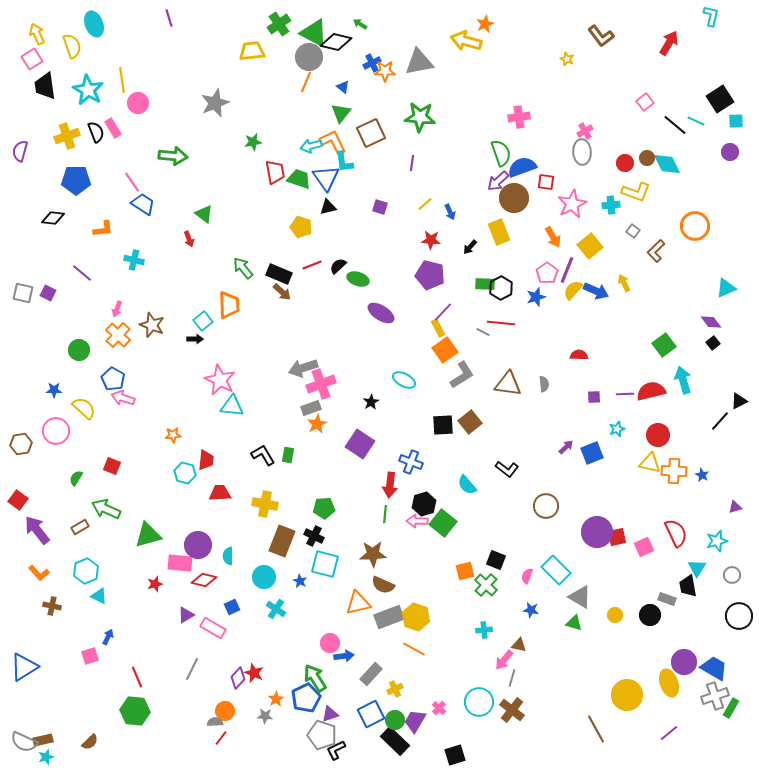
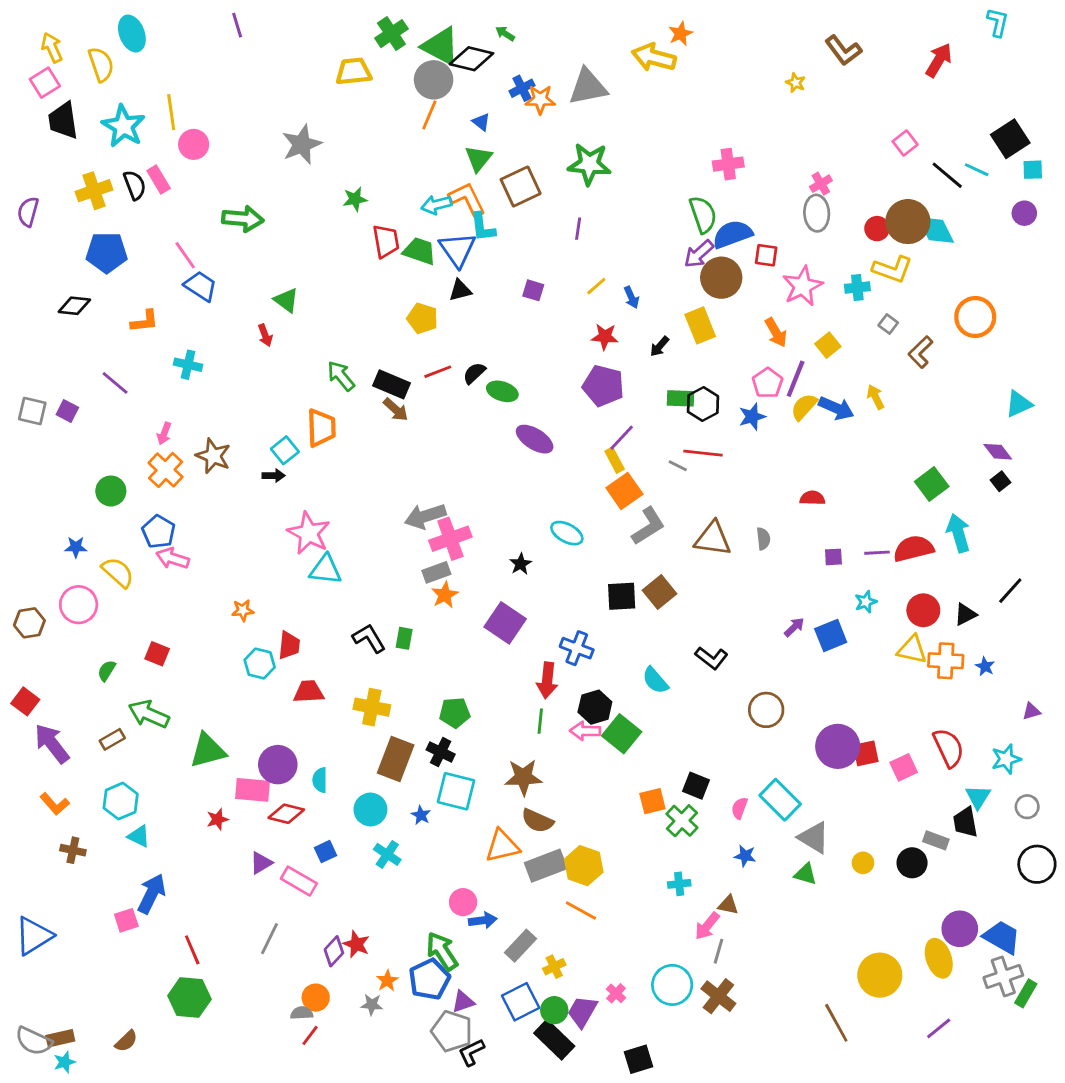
brown circle: (647, 158) -> (908, 222), size x2.0
yellow square: (590, 246) -> (828, 345), size x0.7
black triangle: (739, 401) -> (965, 614), moved
blue arrow: (108, 637) -> (152, 894), size x1.8

